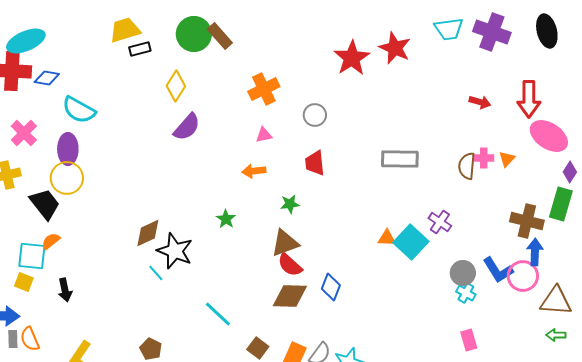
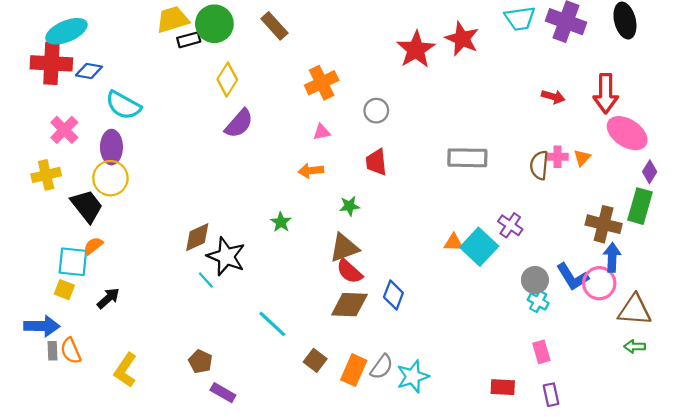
green circle: (194, 34) -> (214, 24), moved
black arrow: (65, 290) -> (108, 298), turned -120

